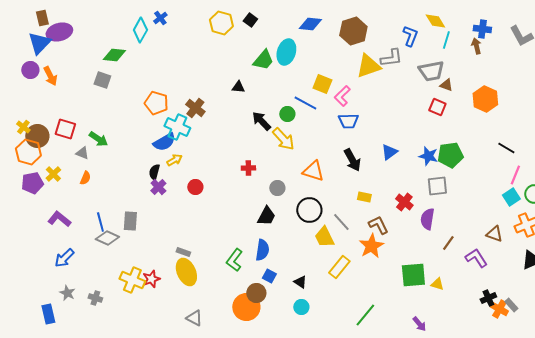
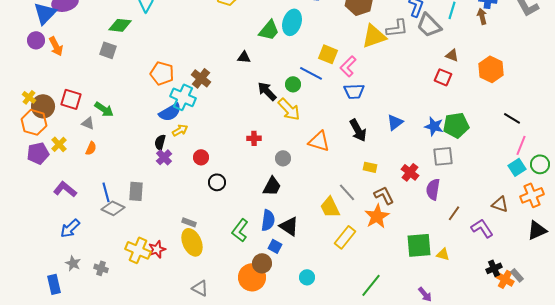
gray trapezoid: (431, 71) -> (429, 25), moved, turned 56
black circle: (309, 210) -> (217, 182), moved, size x0.7
black triangle: (300, 282) -> (289, 226), moved, size x1.5

